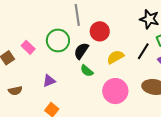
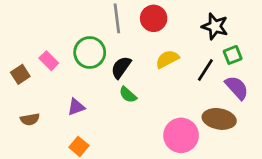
red circle: (100, 31) -> (154, 18), moved
yellow semicircle: (115, 57) -> (167, 59), moved
pink circle: (115, 91) -> (181, 135), moved

